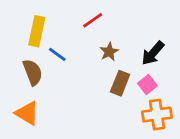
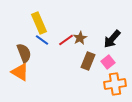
red line: (93, 20) -> (66, 40), moved
yellow rectangle: (37, 31) -> (39, 23), moved, turned -35
orange triangle: (27, 113) -> (20, 72), moved

